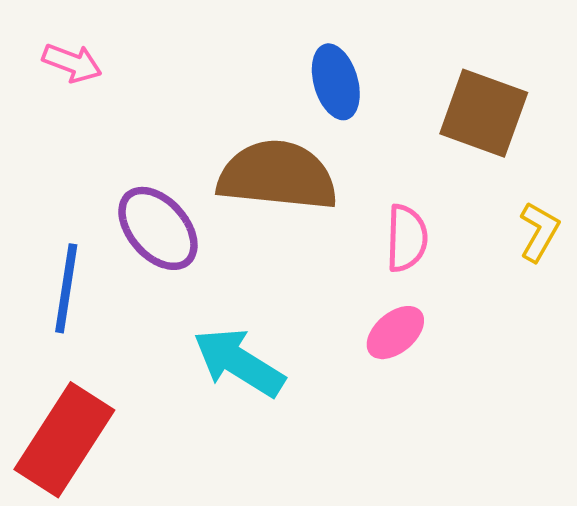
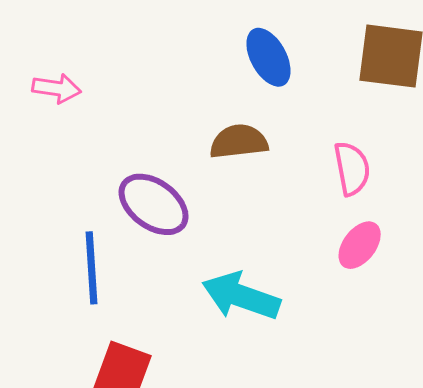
brown semicircle: (277, 176) -> (239, 142), size x0.6

